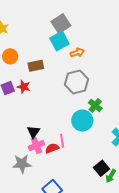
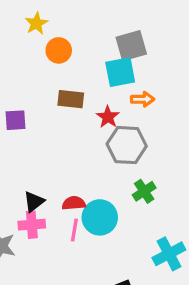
orange circle: (10, 56) -> (59, 50), moved
red star: (24, 87) -> (108, 117), moved
cyan circle: (82, 121) -> (100, 217), moved
red semicircle: (52, 148) -> (74, 203), moved

